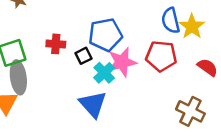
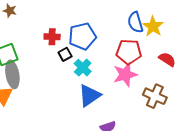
red cross: (56, 44) -> (52, 37), moved
pink star: (122, 62) -> (125, 75), moved
blue triangle: (93, 104) -> (89, 96), moved, turned 40

